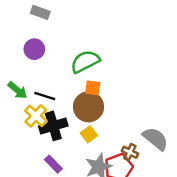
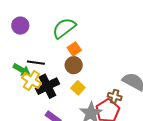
orange square: (93, 88) -> (74, 49), turned -32
green arrow: (18, 90) -> (22, 70), moved
brown circle: (88, 107) -> (74, 65), size x0.7

